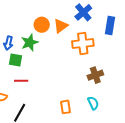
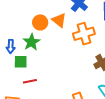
orange triangle: (61, 26) -> (59, 20), turned -35

